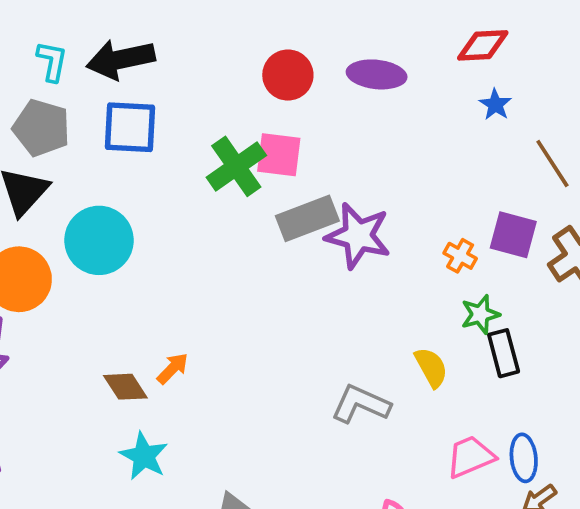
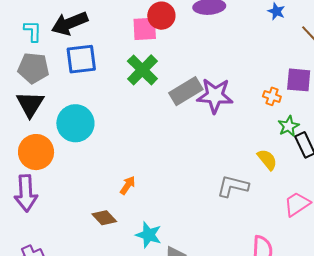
pink square: (279, 155) -> (145, 29), moved
brown diamond: (125, 387) -> (104, 218), moved
cyan star: (144, 456) -> (149, 235), moved

